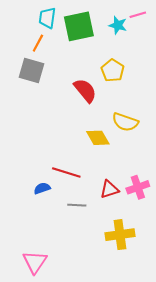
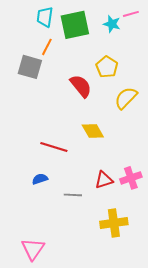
orange line: (38, 43) -> (47, 47), moved
yellow semicircle: (125, 122) -> (126, 98), moved, turned 115
red line: (66, 173) -> (54, 147), moved

